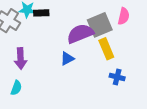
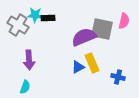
gray square: (100, 25) -> (102, 29), turned 35
yellow rectangle: (106, 49) -> (92, 63), moved
blue triangle: (67, 59) -> (78, 67), moved

